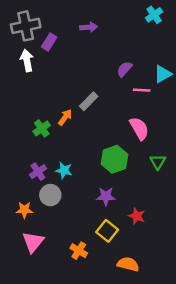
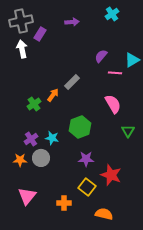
cyan cross: (154, 15) -> (112, 14), moved
green hexagon: (115, 159) -> (80, 127), moved
orange star: (24, 210) -> (20, 160), moved
red star: (137, 216) -> (111, 175), size x1.5
orange cross: (79, 251) -> (64, 203), turned -32

